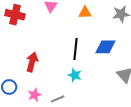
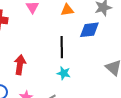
blue diamond: (105, 47) -> (89, 30), moved

